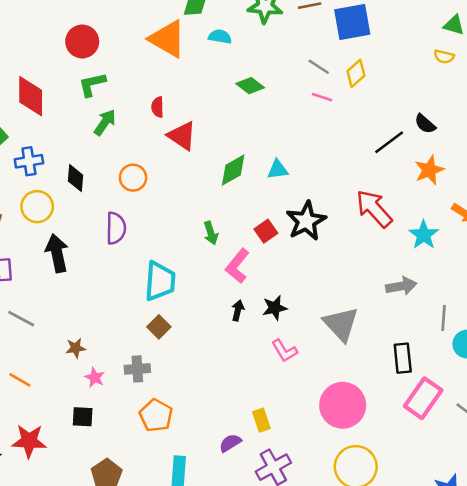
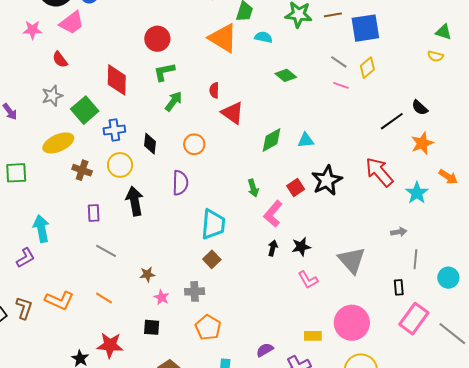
gray arrow: (401, 286) -> (399, 232), size x0.7
gray line: (444, 318) -> (415, 259), moved
black rectangle: (403, 358) -> (399, 287), size x0.7
yellow rectangle: (261, 420) -> (313, 336), moved, turned -72

